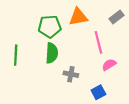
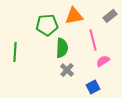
green semicircle: (52, 53) -> (62, 48), moved
gray cross: (71, 74) -> (67, 70), turned 32

